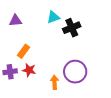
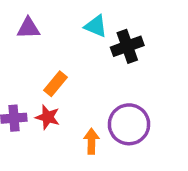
cyan triangle: (53, 17) -> (96, 26), turned 40
orange rectangle: (23, 51) -> (55, 84), moved

